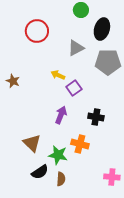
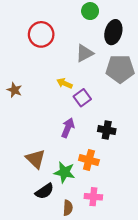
pink cross: (112, 177) -> (93, 197), moved
brown semicircle: (61, 179) -> (68, 208), moved

